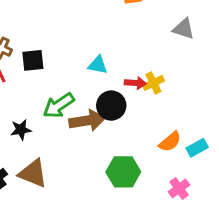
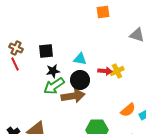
black square: (33, 60) -> (46, 51), moved
black circle: (111, 106) -> (80, 80), moved
black star: (21, 130) -> (53, 71), moved

